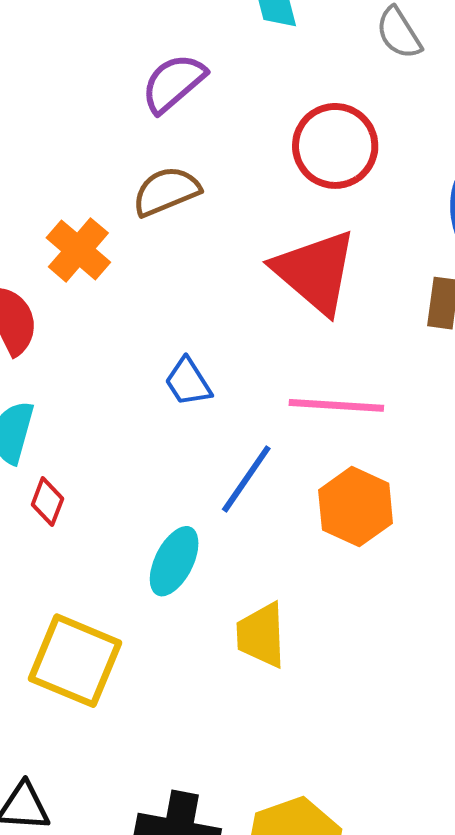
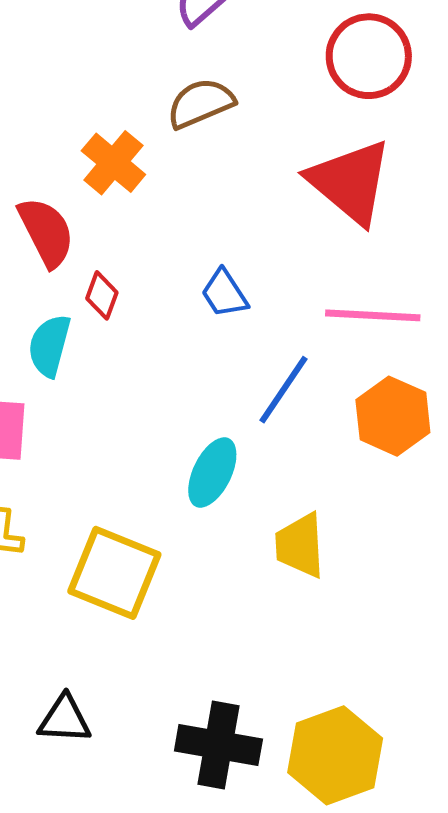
red diamond: (47, 502) -> (102, 295), moved

